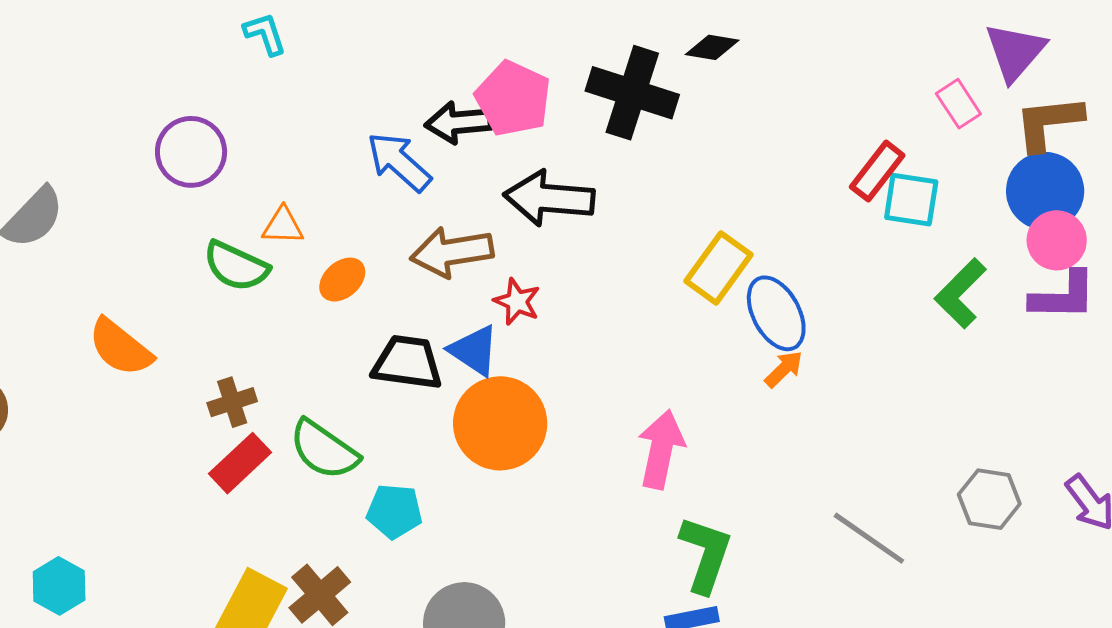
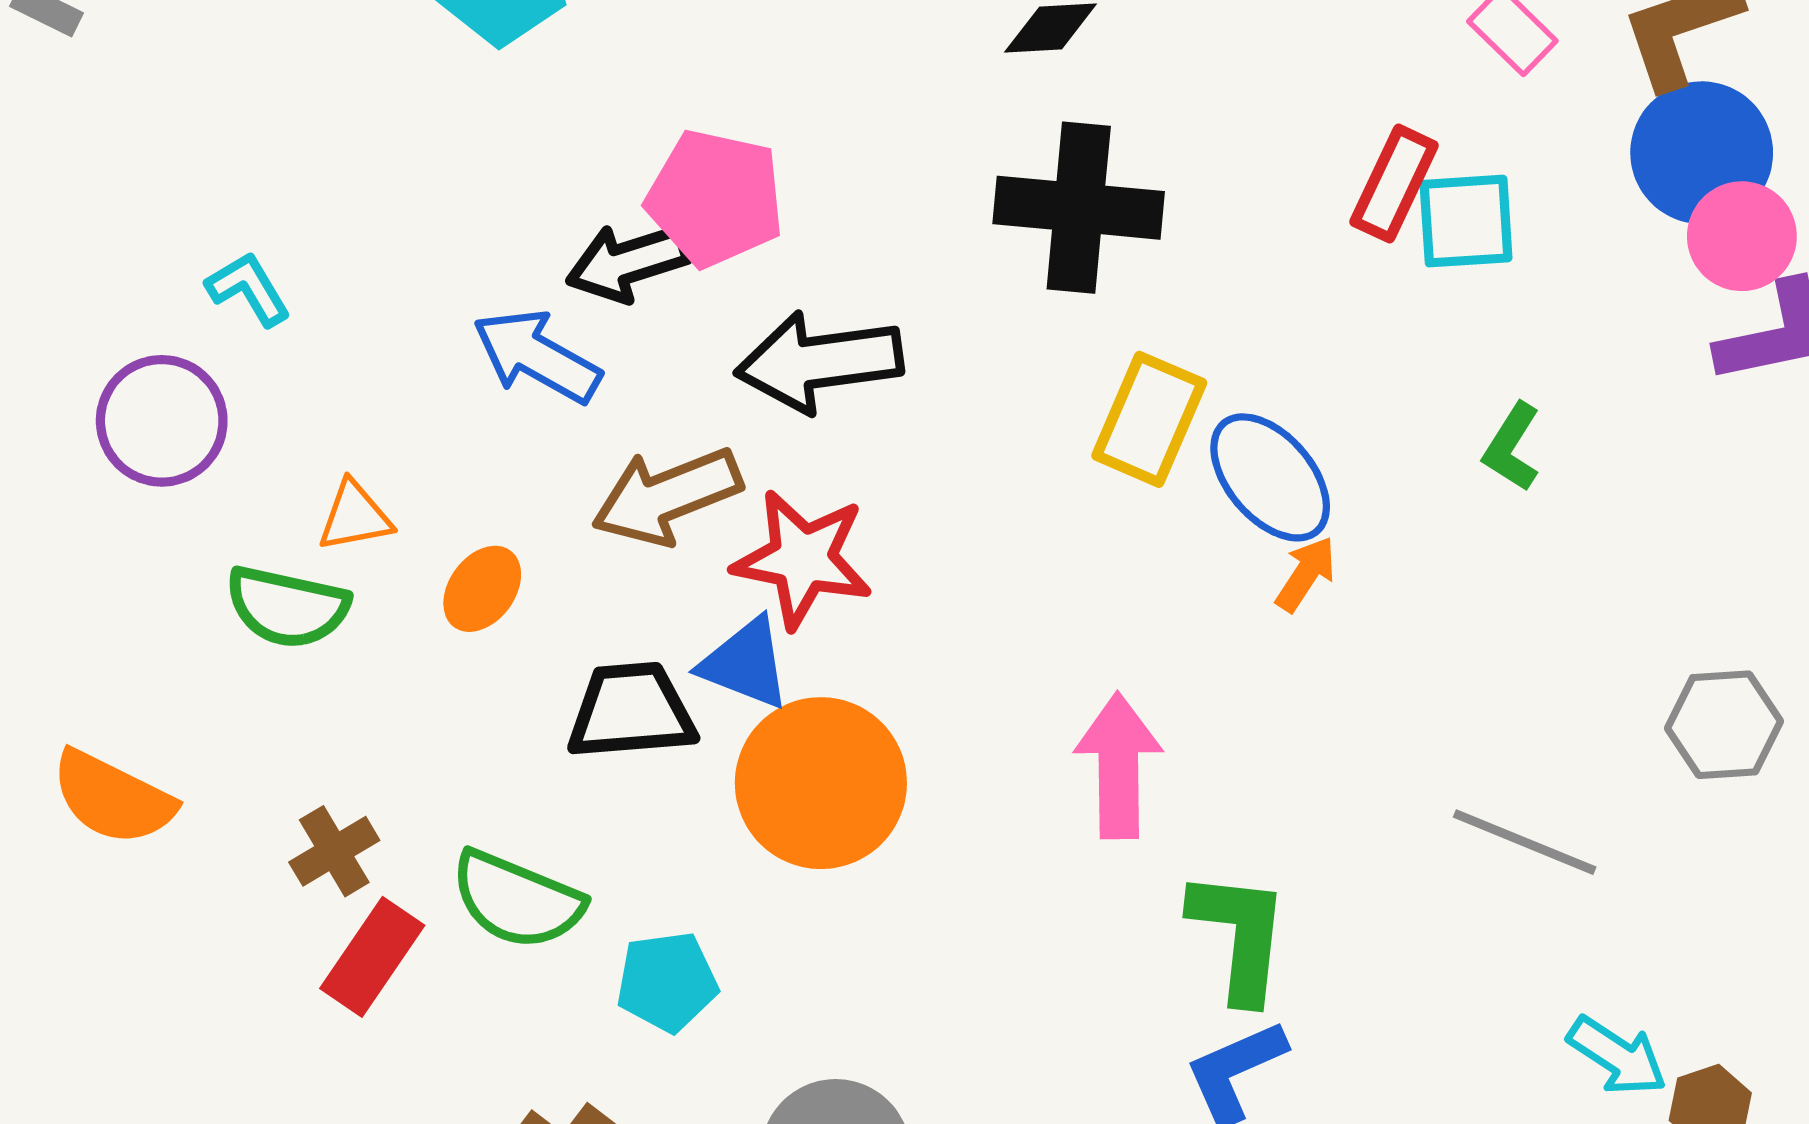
cyan L-shape: (265, 34) -> (248, 289), moved
black cross: (632, 93) -> (1079, 208), moved
green L-shape: (960, 293) -> (1512, 447), moved, size x0.7
red star: (517, 302) -> (803, 559), size x1.6

